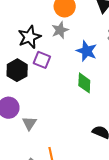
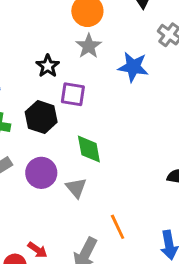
black star: (29, 37) -> (48, 66), size x0.7
green diamond: (84, 83) -> (89, 149), moved

